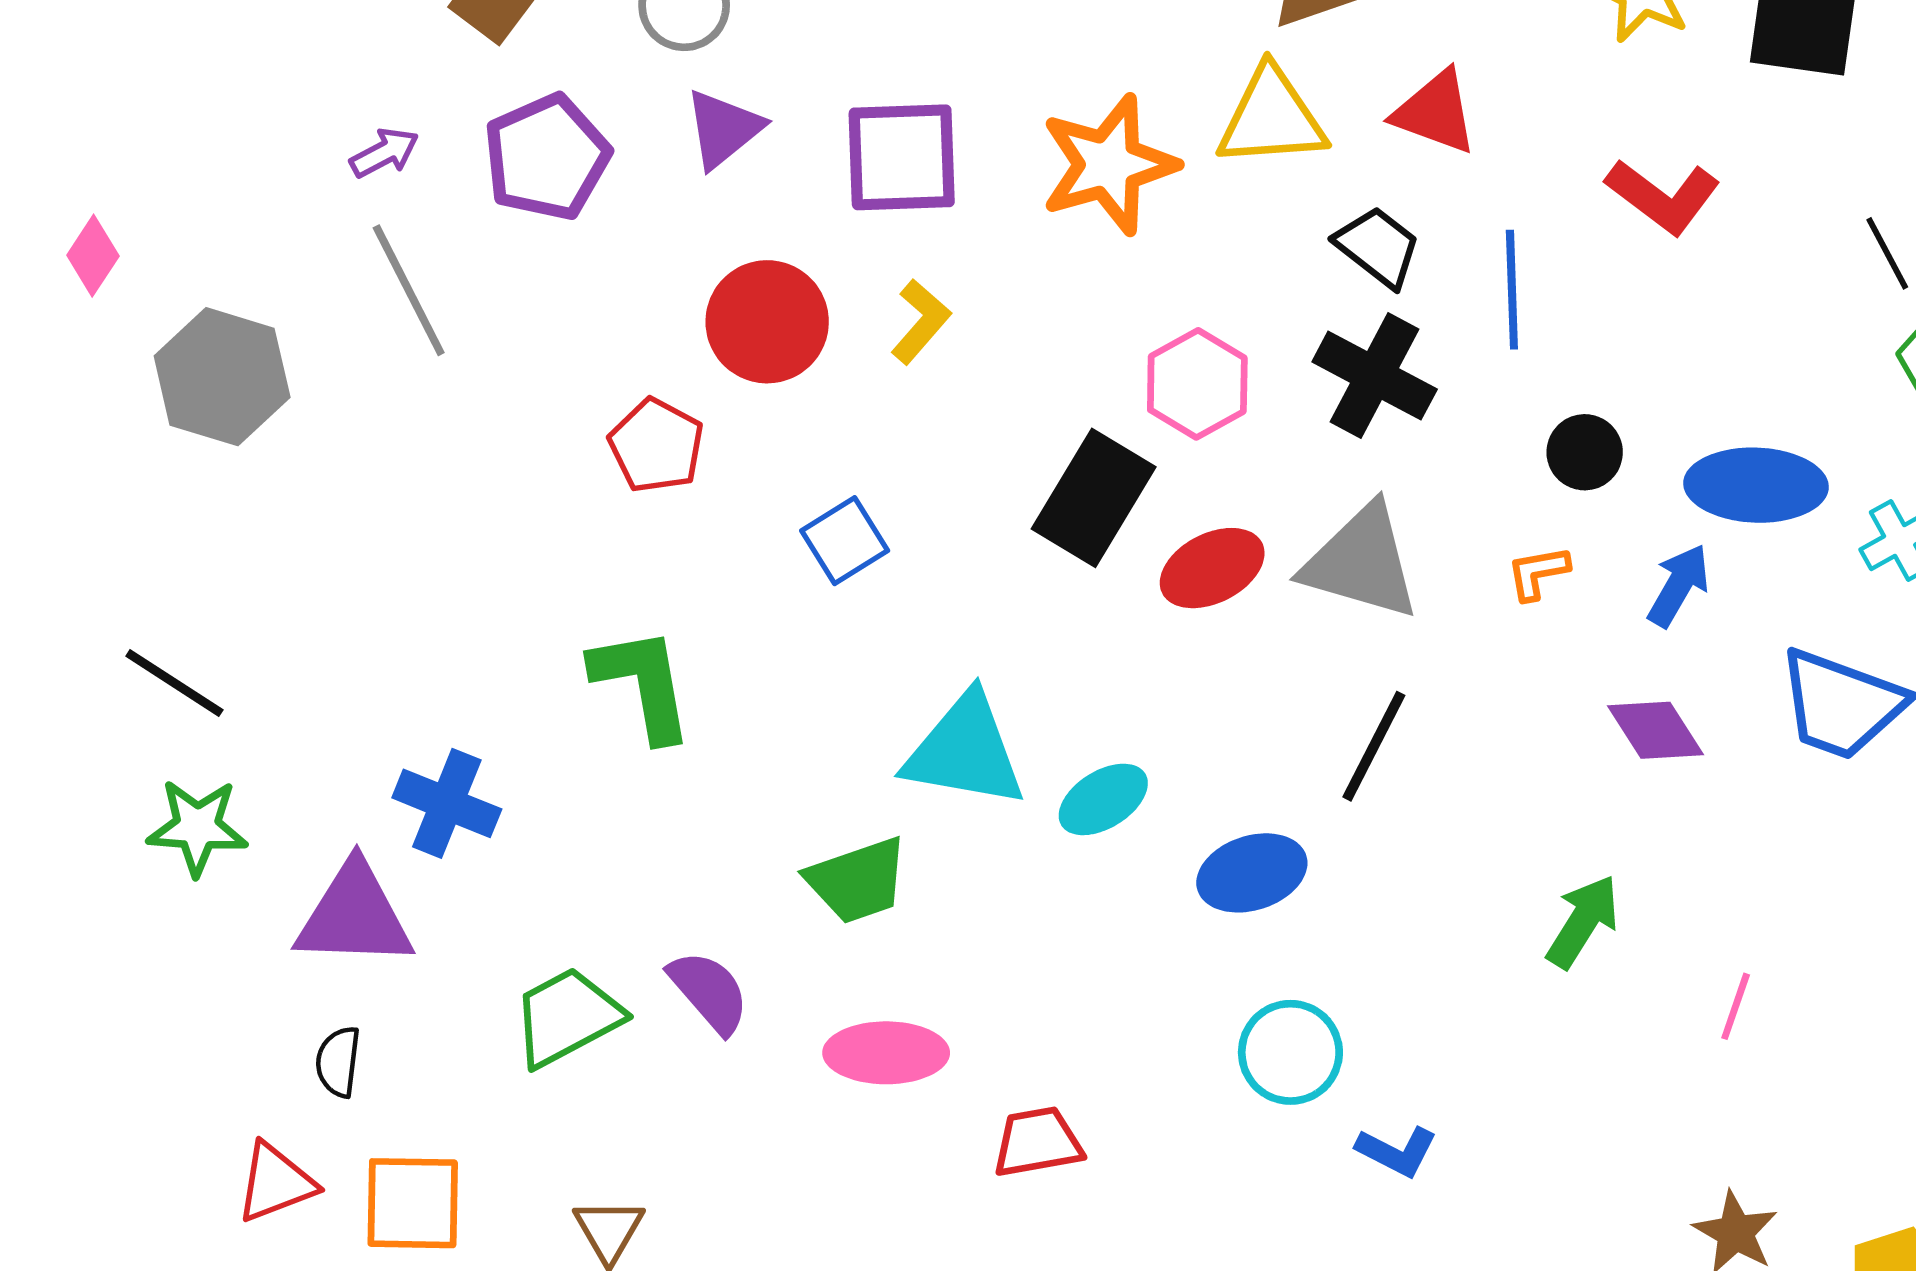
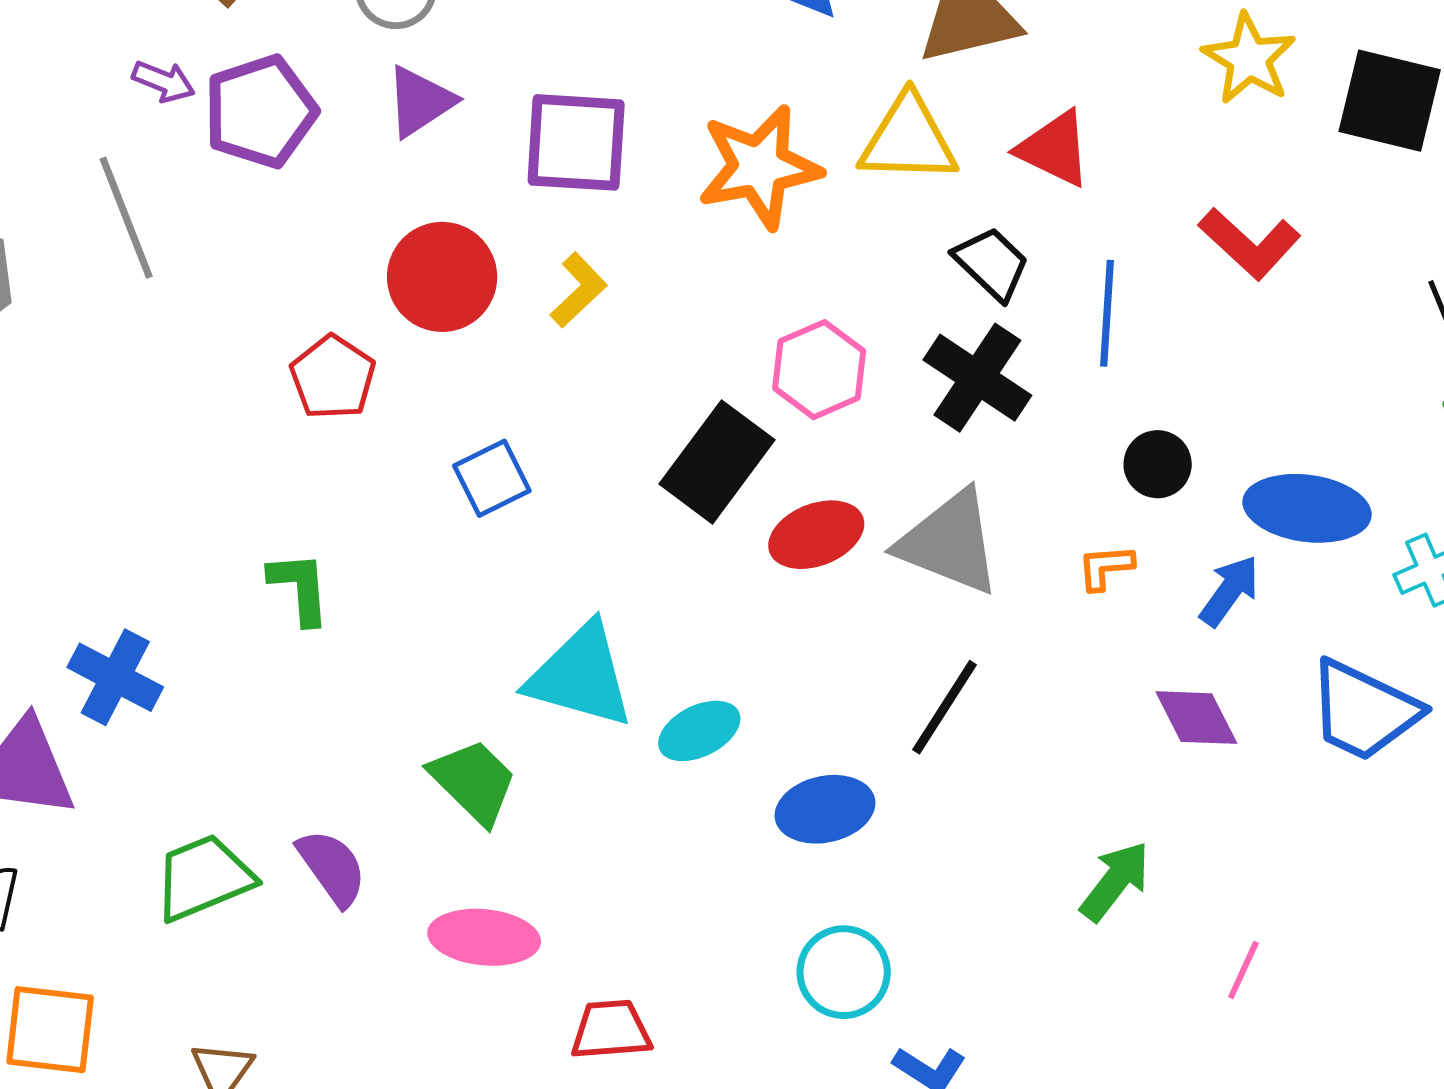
purple arrow: (384, 153) -> (163, 81), moved, turned 44
green L-shape: (643, 684) -> (300, 588), size x0.7
green trapezoid: (857, 880) -> (474, 782), turned -122

